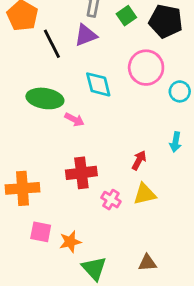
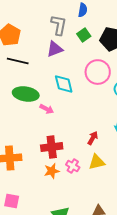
black line: (52, 44) -> (18, 61), moved, turned -50
pink square: (41, 232) -> (12, 201), moved
orange star: (70, 242) -> (52, 171), moved

